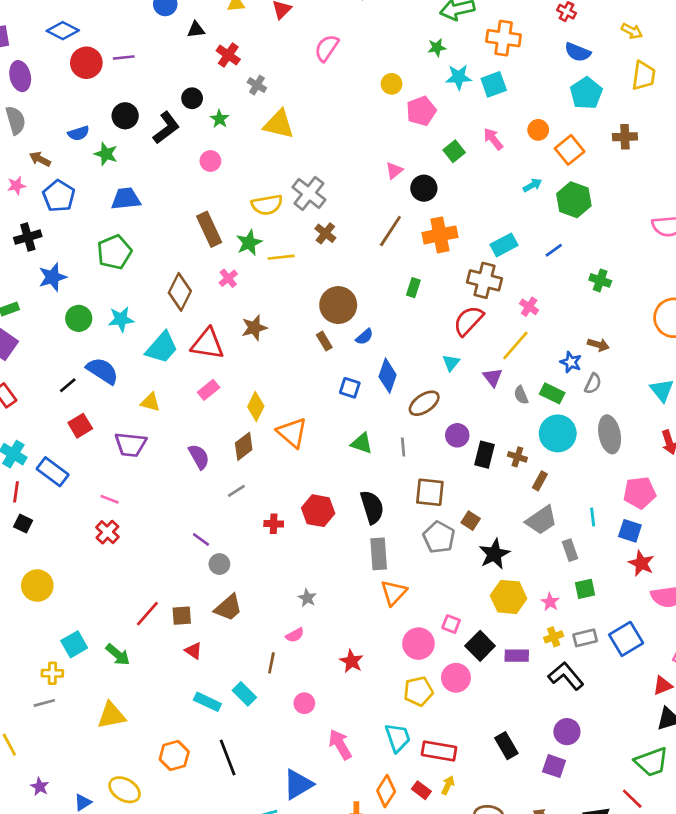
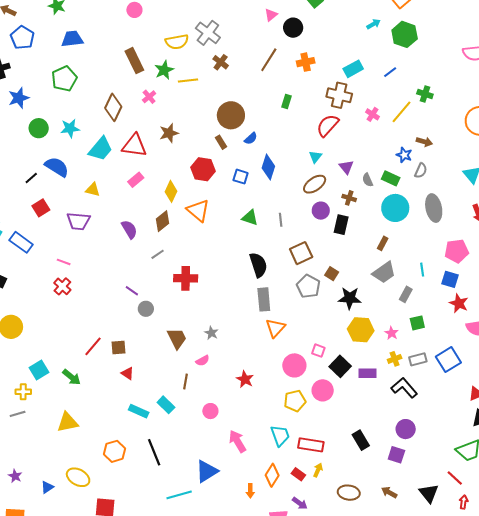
orange cross: (440, 235) -> (306, 62), size x0.7
yellow line: (515, 345) -> (401, 112), moved
brown ellipse: (424, 403) -> (315, 184), moved
brown cross: (517, 457) -> (349, 198), moved
brown square: (430, 492) -> (301, 253), turned -30
red hexagon: (318, 511) -> (203, 169), moved
red cross: (274, 524) -> (186, 278), size x1.6
gray rectangle: (570, 550) -> (406, 294), turned 49
black star: (494, 554) -> (350, 298), turned 30
brown trapezoid: (228, 608) -> (177, 338), moved, turned -75

